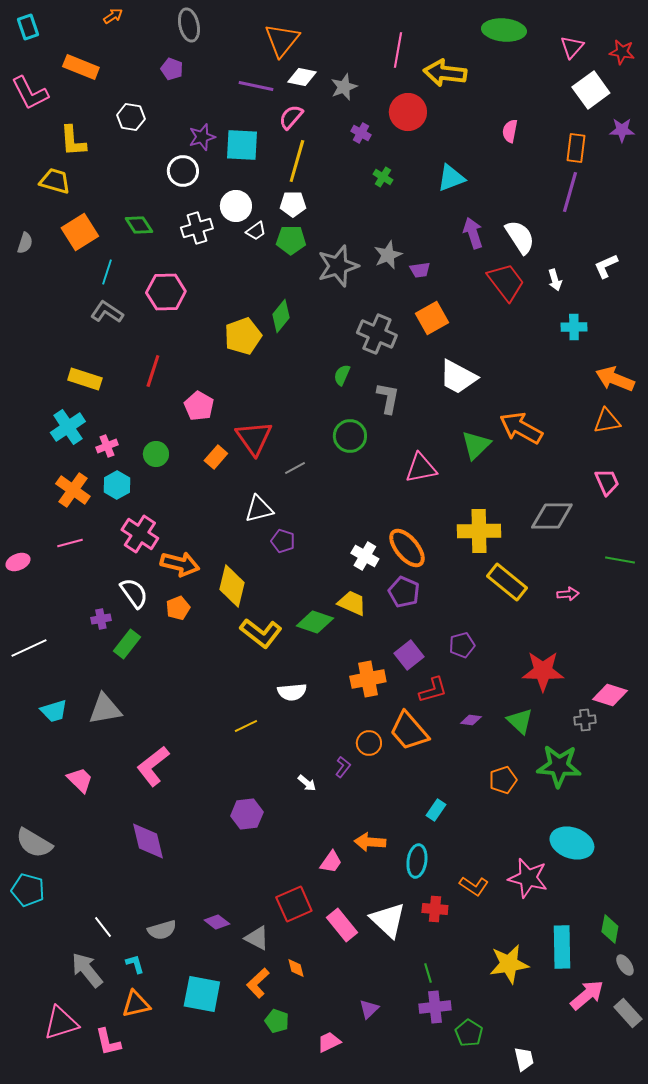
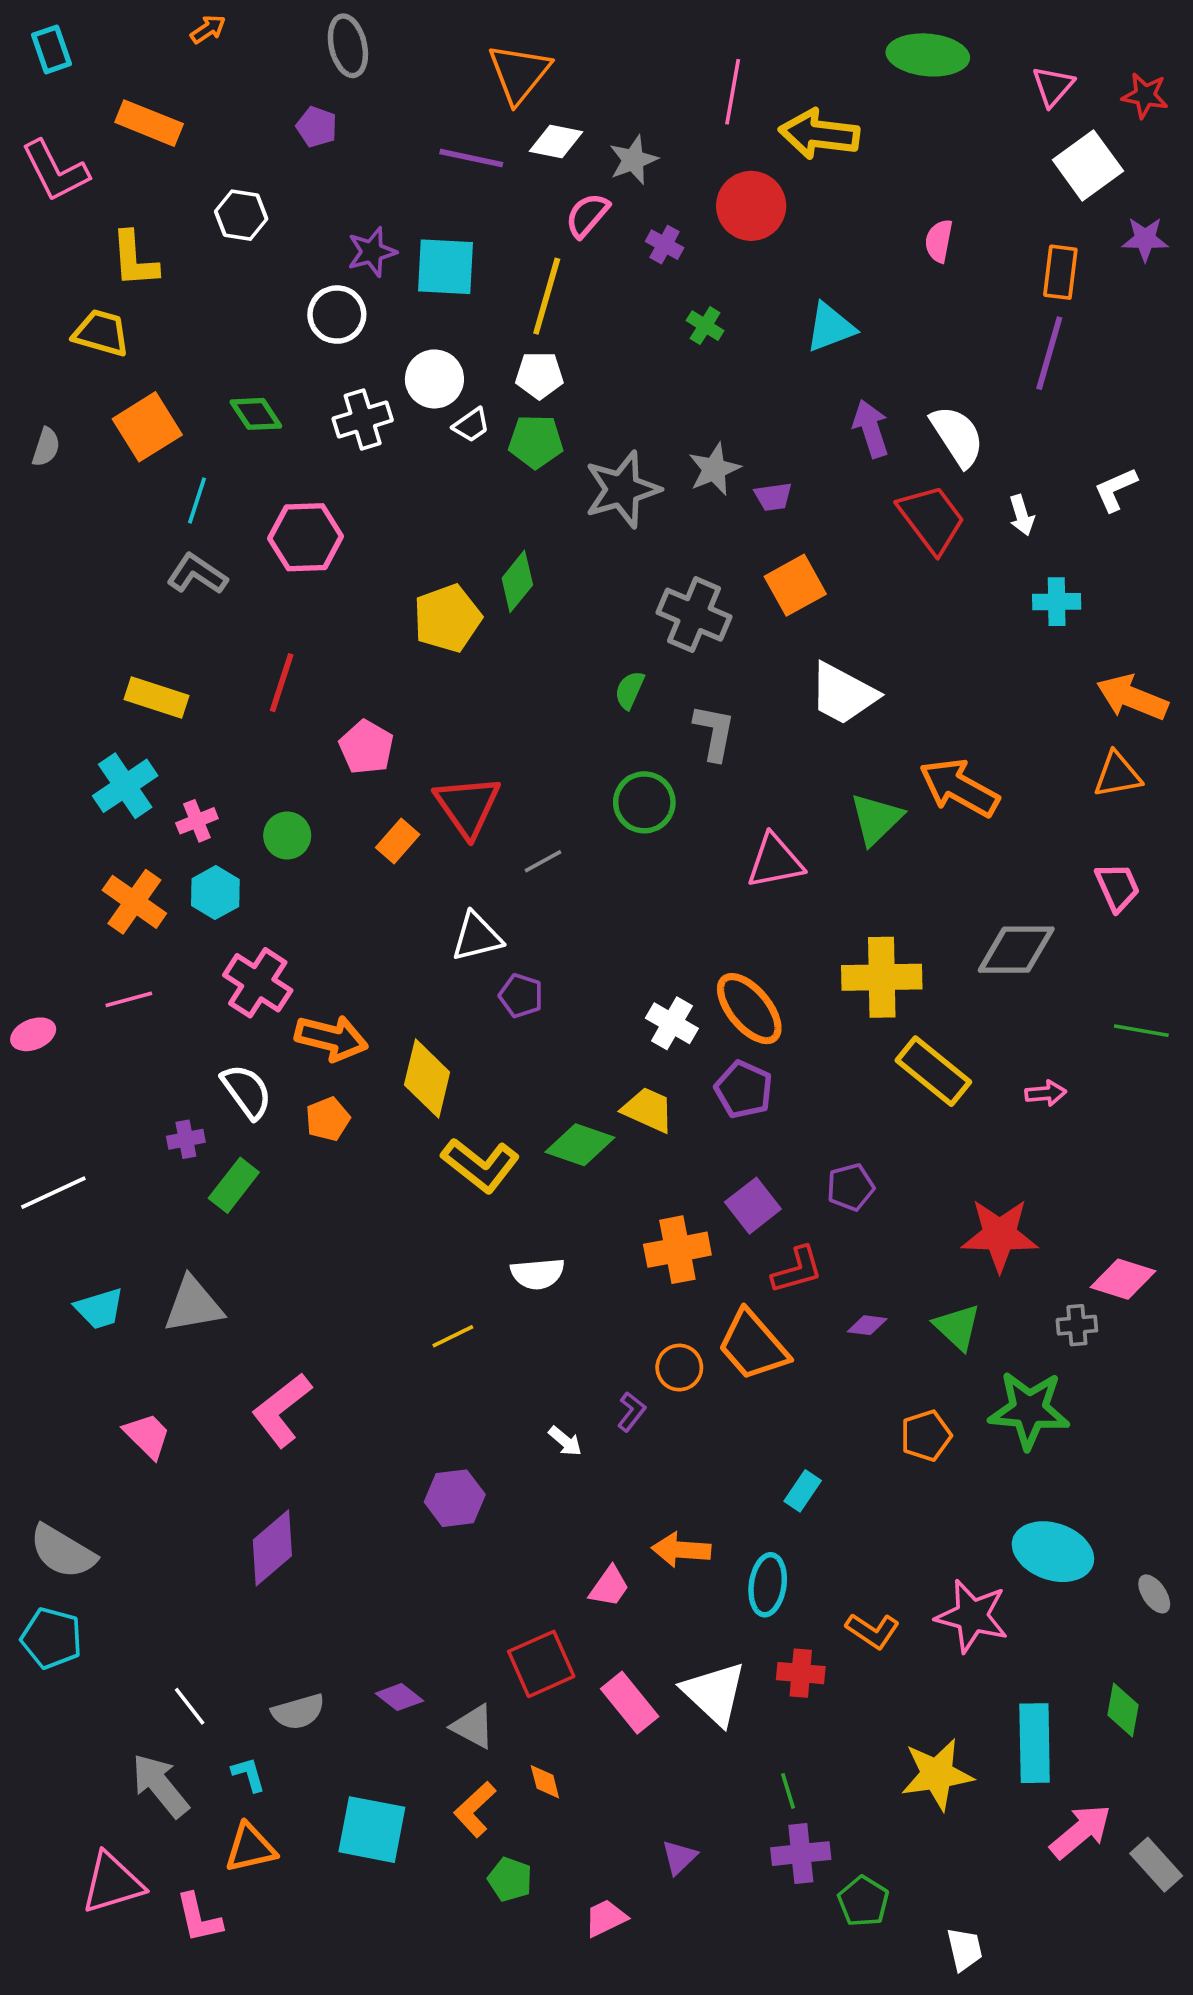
pink semicircle: (291, 117) -> (587, 215), moved
purple diamond: (148, 841) -> (272, 1548), turned 63
gray ellipse: (625, 965) -> (1154, 1594), moved

